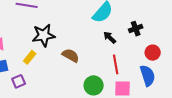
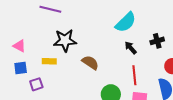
yellow rectangle: (30, 57) -> (49, 61), turned 48

